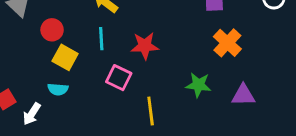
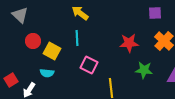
red circle: (52, 30) -> (33, 41), moved
red star: (145, 46) -> (129, 43), moved

